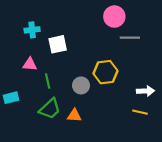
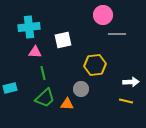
cyan cross: (32, 30) -> (29, 27), size x1.5
white square: (58, 44) -> (63, 40), moved
pink triangle: (30, 64) -> (35, 52), moved
gray circle: (81, 85) -> (81, 89), moved

